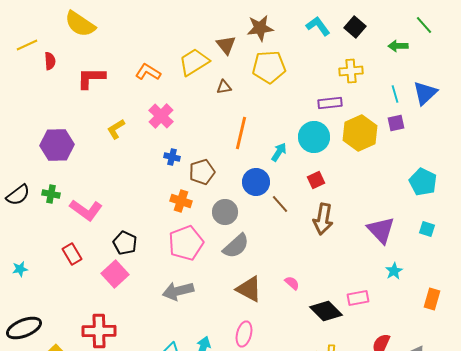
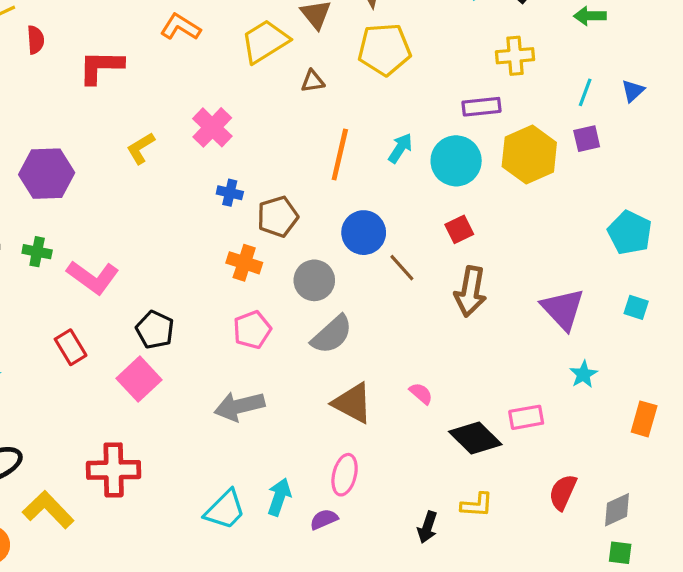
orange L-shape: (148, 72) -> (180, 27), moved
blue triangle: (425, 93) -> (633, 91), size x0.6
cyan line: (395, 94) -> (585, 92), turned 36
cyan arrow: (279, 152) -> (400, 148), moved
pink pentagon: (186, 243) -> (252, 330), size x0.7

